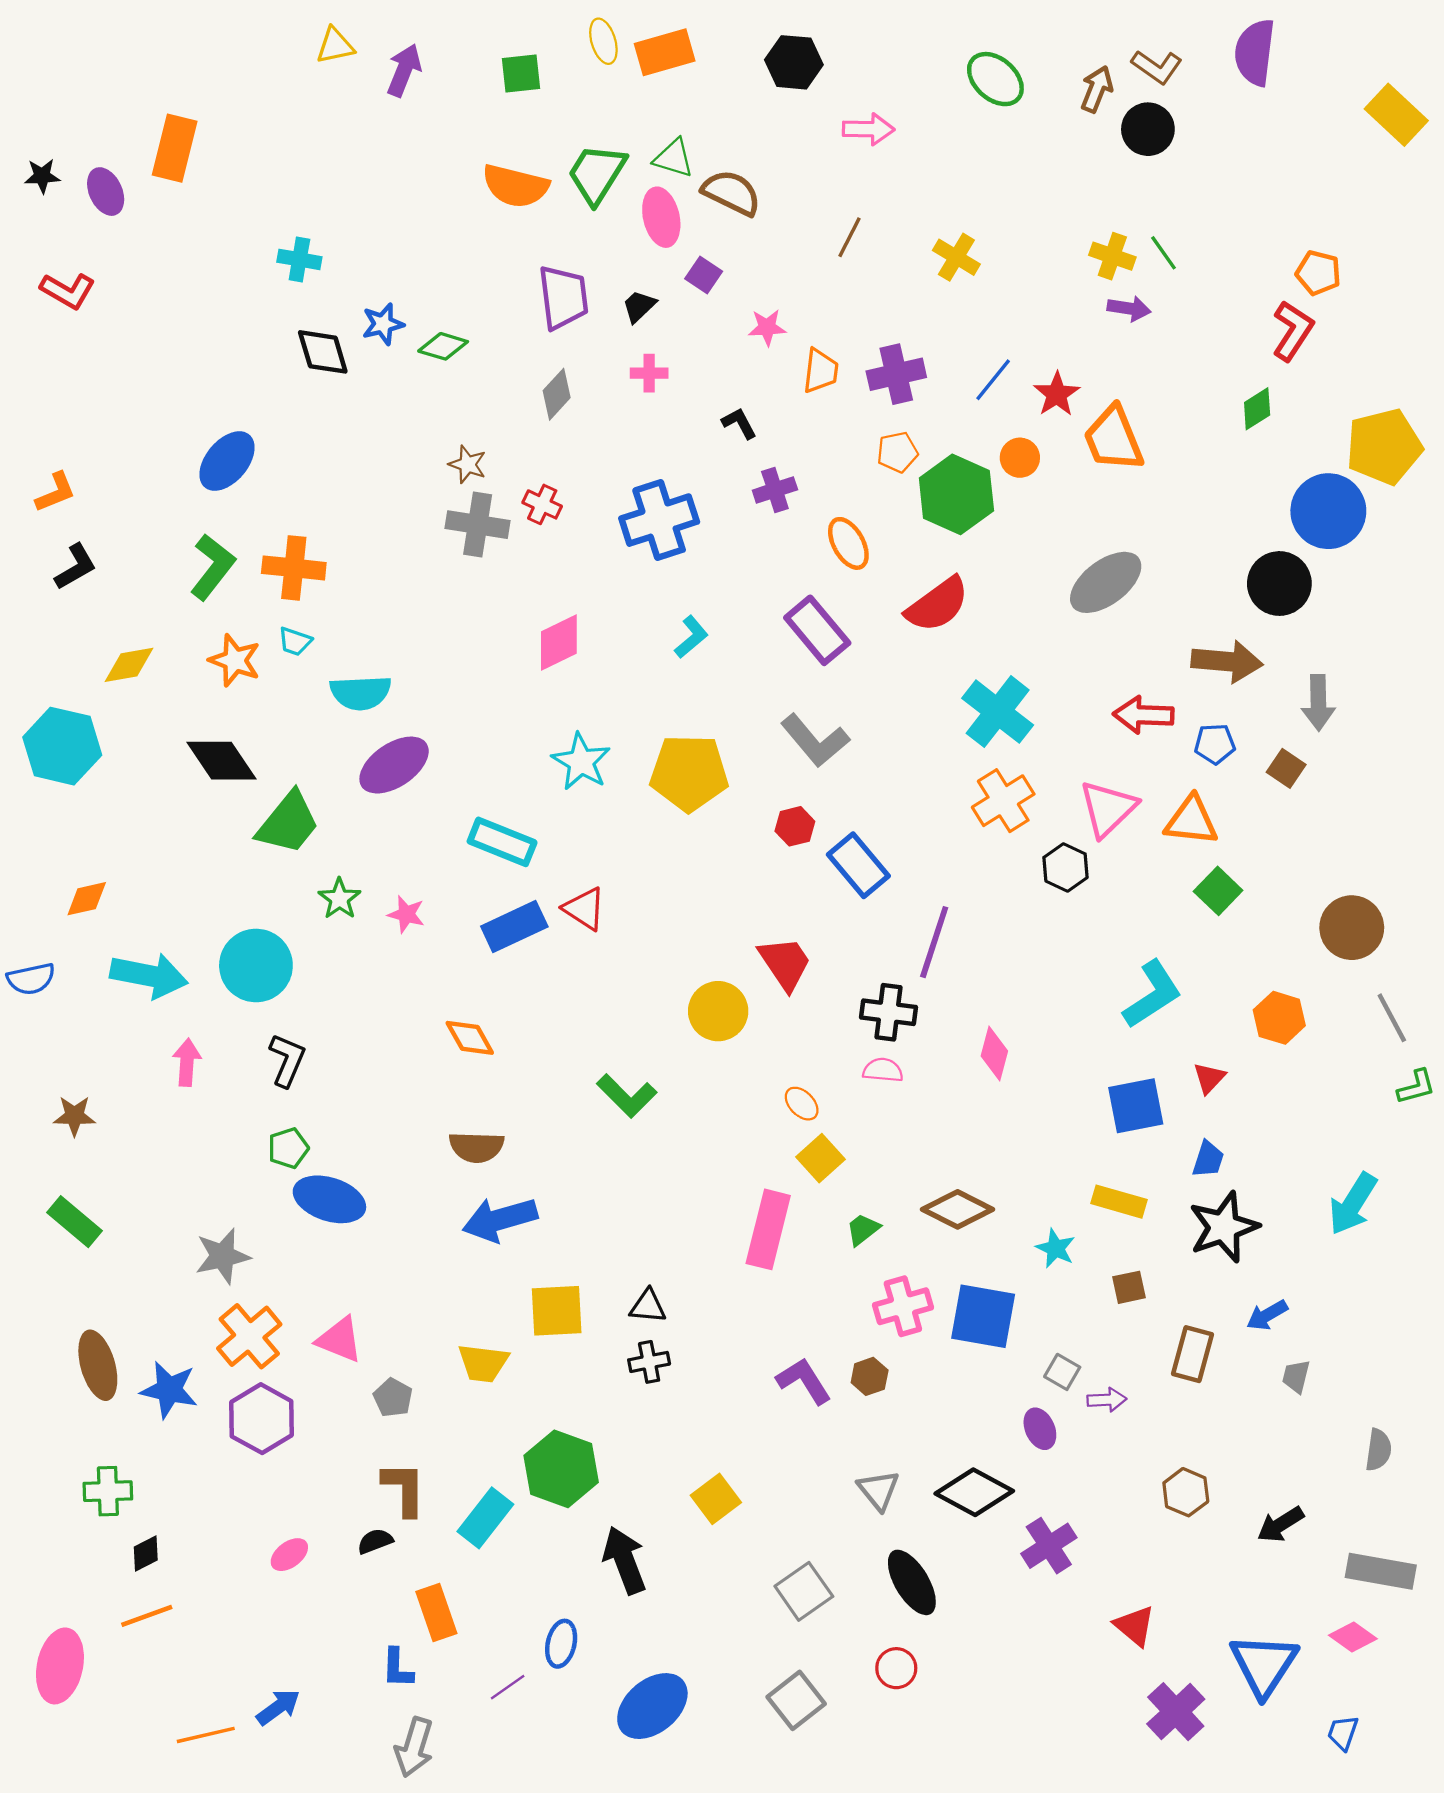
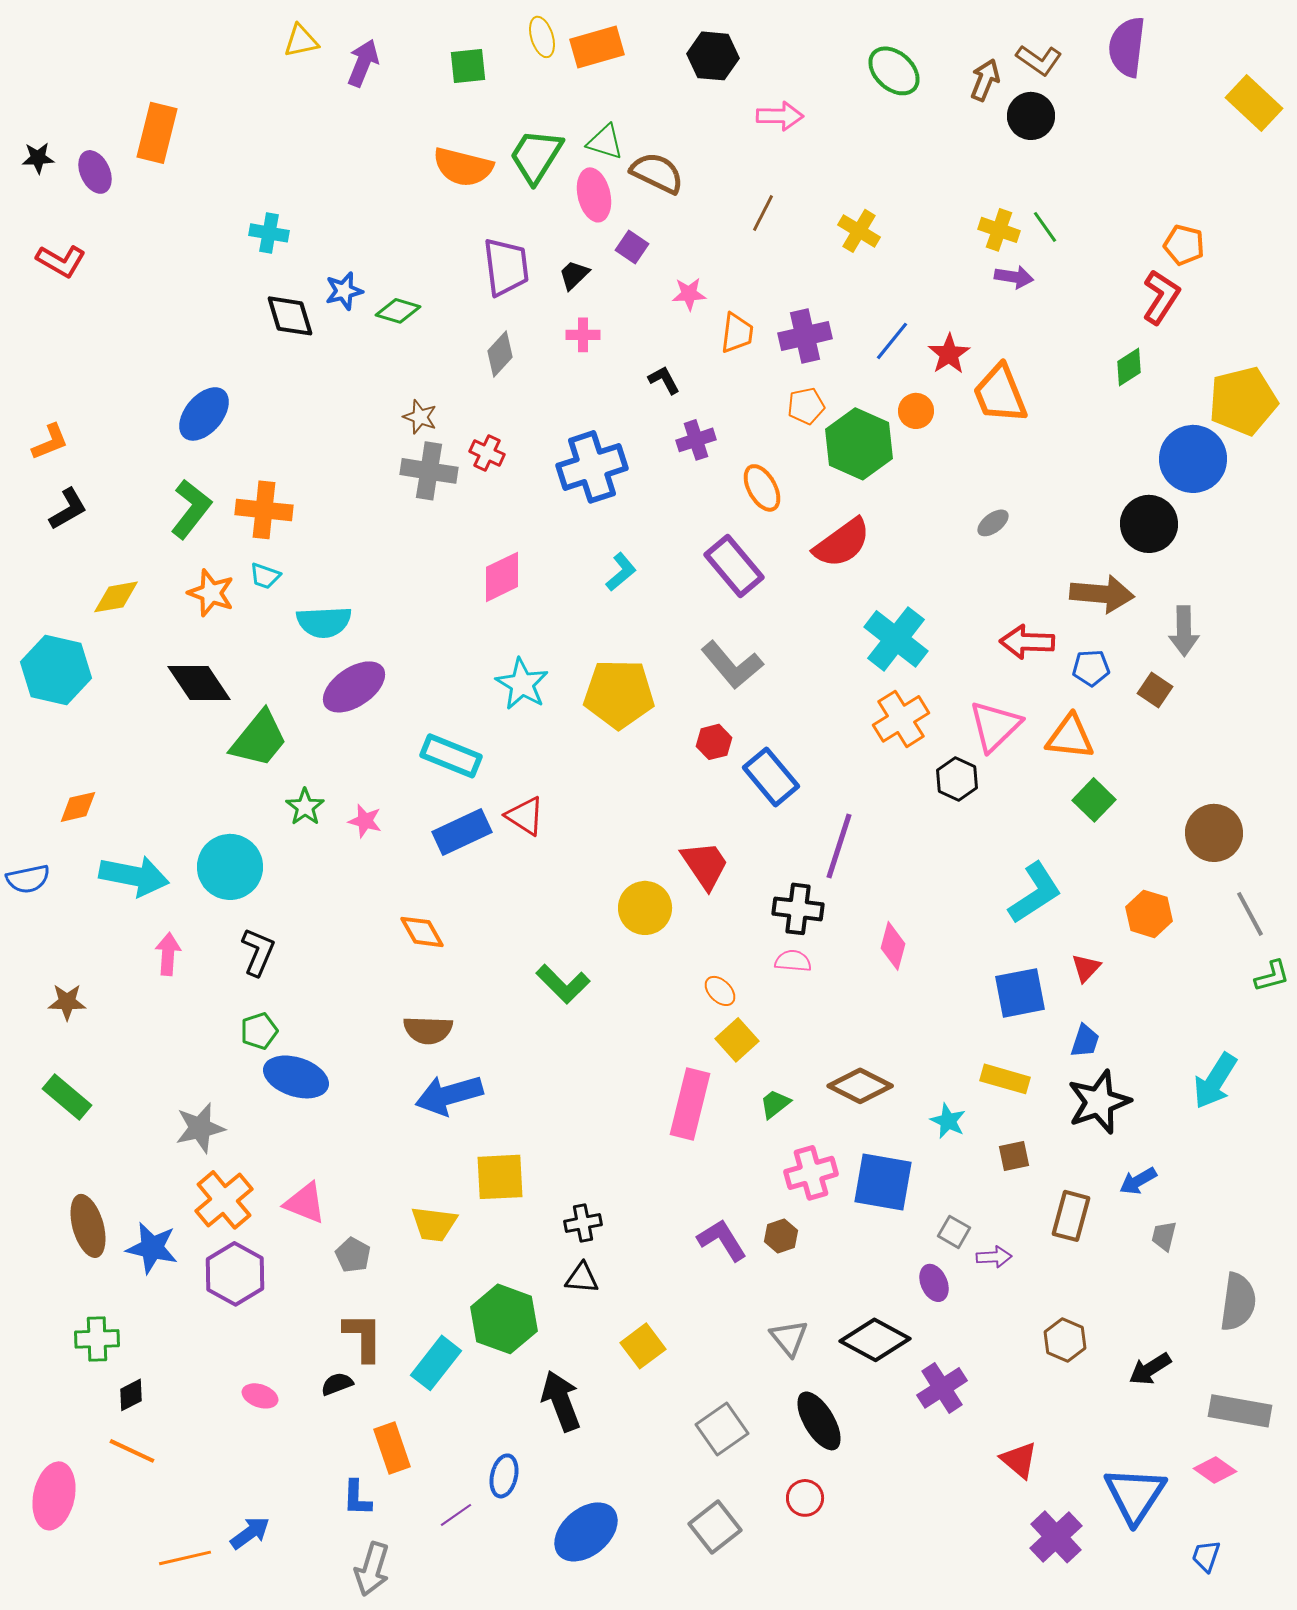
gray ellipse: (1106, 582) -> (993, 523), size x0.5
black triangle: (648, 1306) -> (582, 1278), moved
gray semicircle: (1378, 1450) -> (1238, 1302), size x1.5
pink ellipse: (289, 1555) -> (260, 1396), turned 56
orange line: (147, 1616) -> (132, 1451), turned 45

